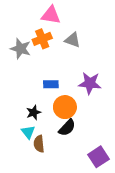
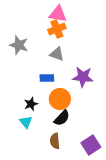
pink triangle: (51, 15) -> (58, 14), moved
orange cross: (42, 39) -> (57, 29), moved
gray triangle: (73, 40) -> (57, 54), moved
brown semicircle: (39, 144) -> (55, 141), moved

